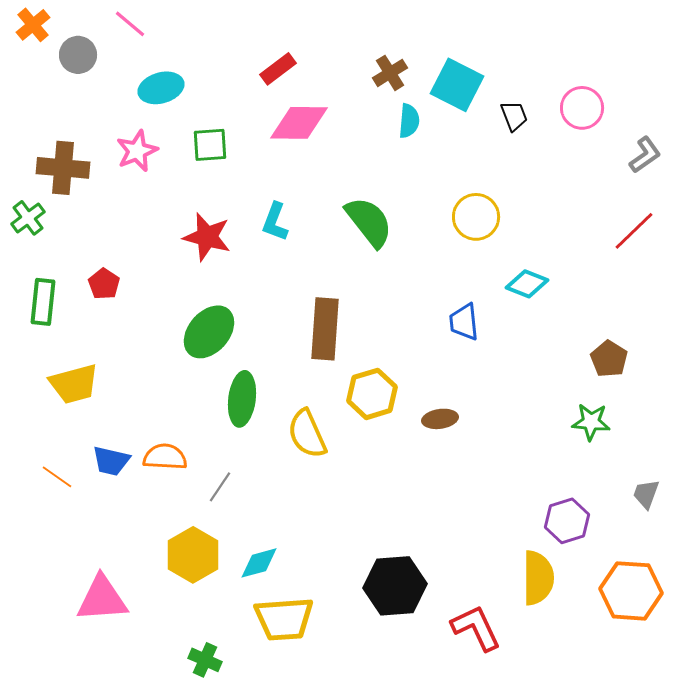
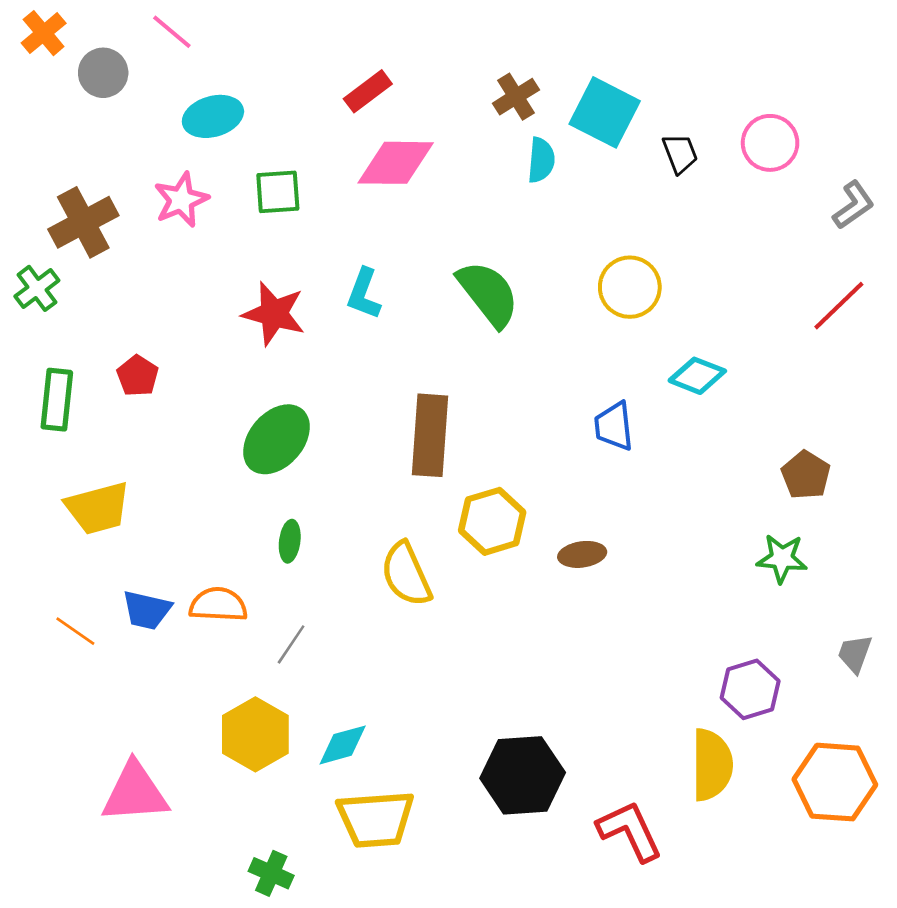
brown cross: (63, 168) -> (83, 222), turned -33
green ellipse: (242, 399) -> (290, 541), moved, size x0.6

